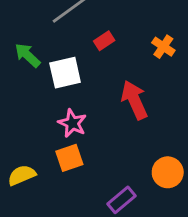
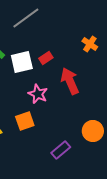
red rectangle: (104, 41) -> (46, 58), moved
pink star: (72, 123) -> (38, 94), moved

